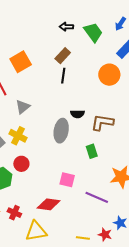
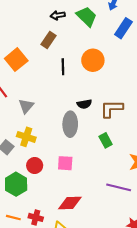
brown rectangle: (63, 56) -> (48, 40), moved
orange circle: (109, 75) -> (93, 60), moved
pink square: (67, 180) -> (65, 163), moved

